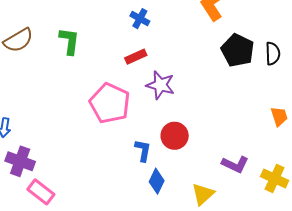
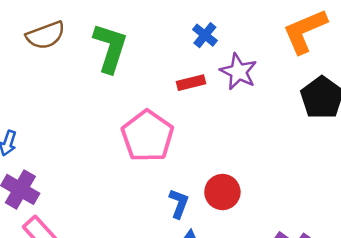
green L-shape: (69, 41) -> (110, 48), size x1.4
purple star: (160, 85) -> (238, 72), moved

